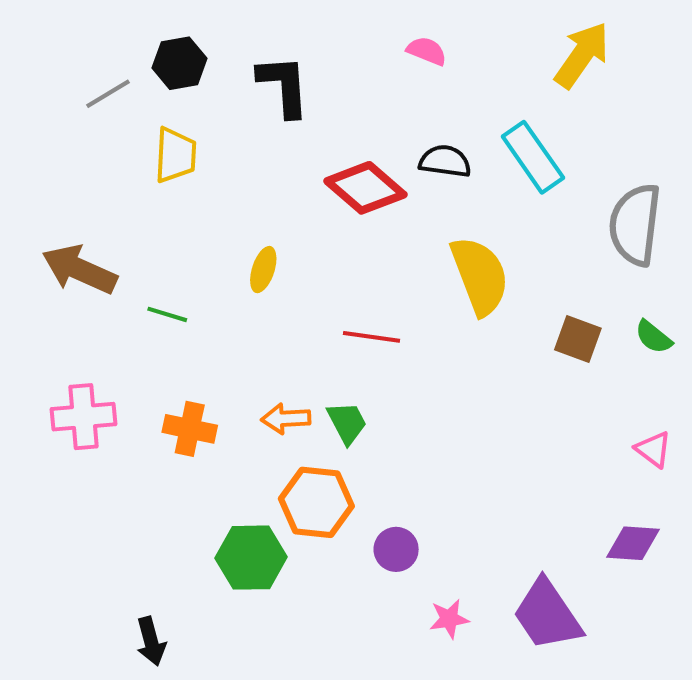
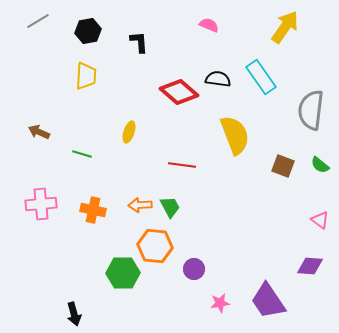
black L-shape: (284, 86) -> (139, 42), size x0.7
gray line: (108, 94) -> (38, 21), moved
brown arrow: (79, 270) -> (39, 132), size x0.6

